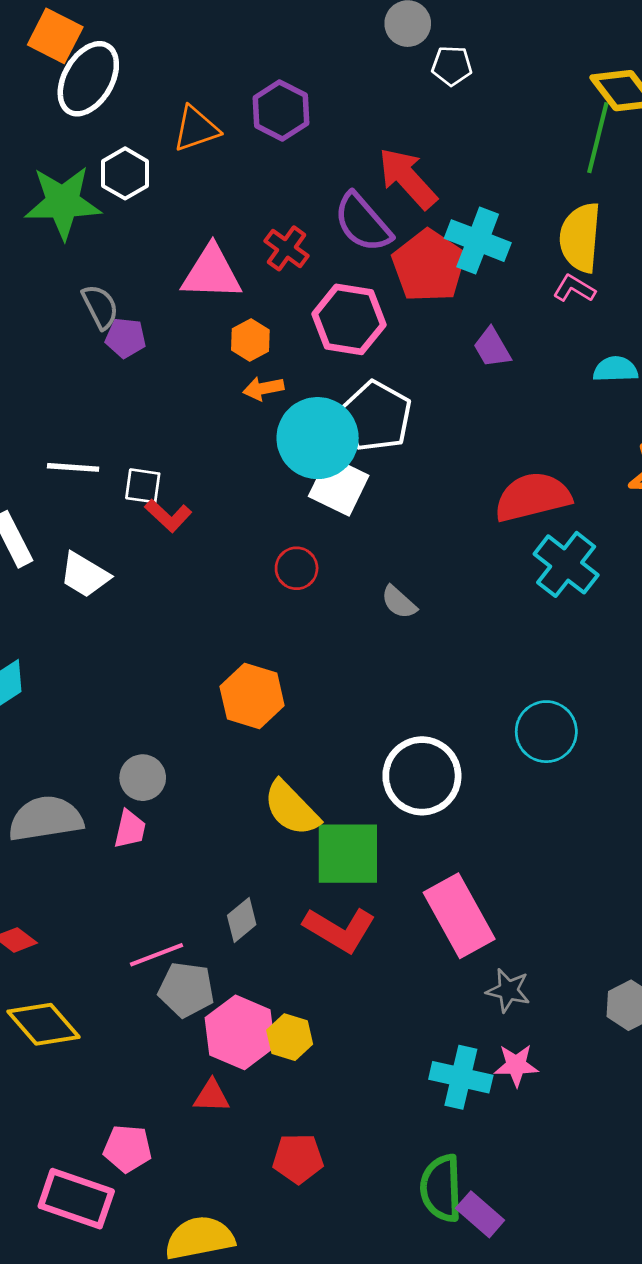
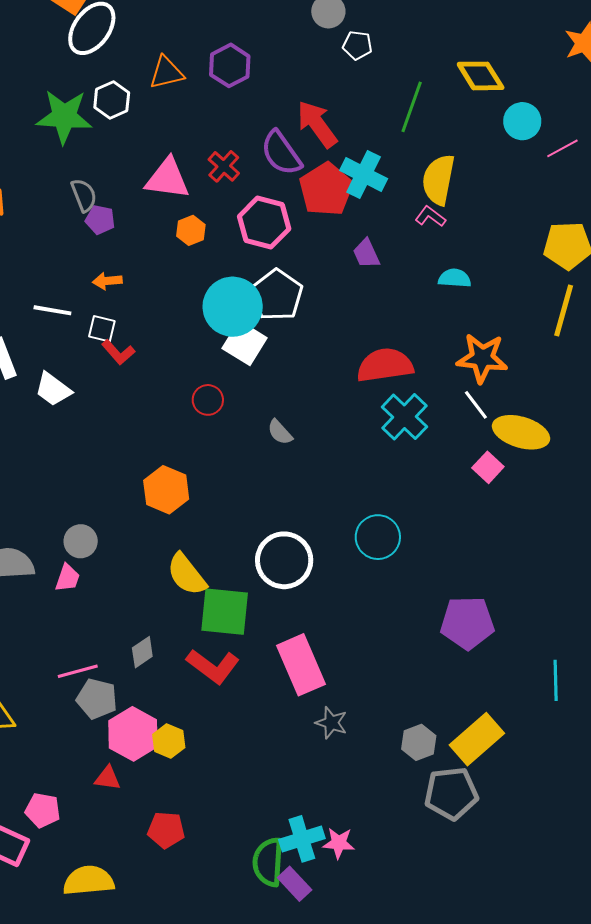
green line: (598, 138) -> (412, 107), moved
orange arrow: (263, 388) -> (107, 281), moved
pink star: (516, 1065) -> (339, 843), moved
cyan cross: (461, 1077) -> (302, 839), moved, turned -36

